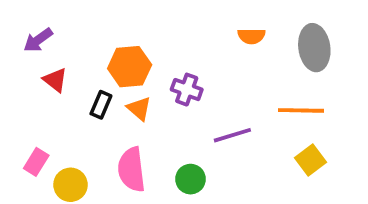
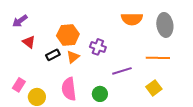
orange semicircle: (251, 36) -> (132, 19), size x1.5
black rectangle: (101, 105) -> (53, 55), turned 40
orange triangle: (139, 109) -> (73, 57), turned 40
yellow square: (311, 160) -> (154, 88), moved

